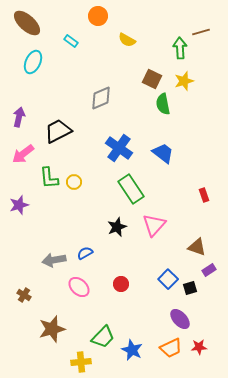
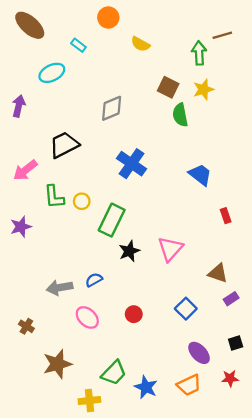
cyan ellipse: (33, 62) -> (52, 73), moved, turned 40
purple arrow: (19, 117) -> (19, 106), moved
blue trapezoid: (163, 153) -> (200, 175), moved
green rectangle: (131, 189) -> (112, 220), moved, turned 60
black square: (190, 288) -> (236, 343), moved
red star: (199, 347) -> (230, 378), moved

